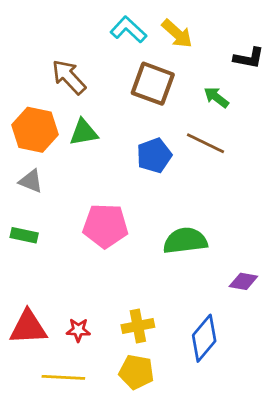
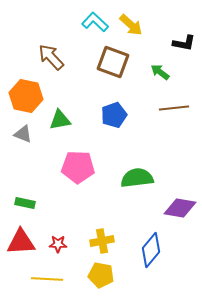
green triangle: (84, 132) -> (60, 120), moved
brown line: (206, 143) -> (174, 108), moved, turned -32
green rectangle: (24, 235) -> (25, 203), moved
purple diamond: (243, 281) -> (180, 208), size x1.5

